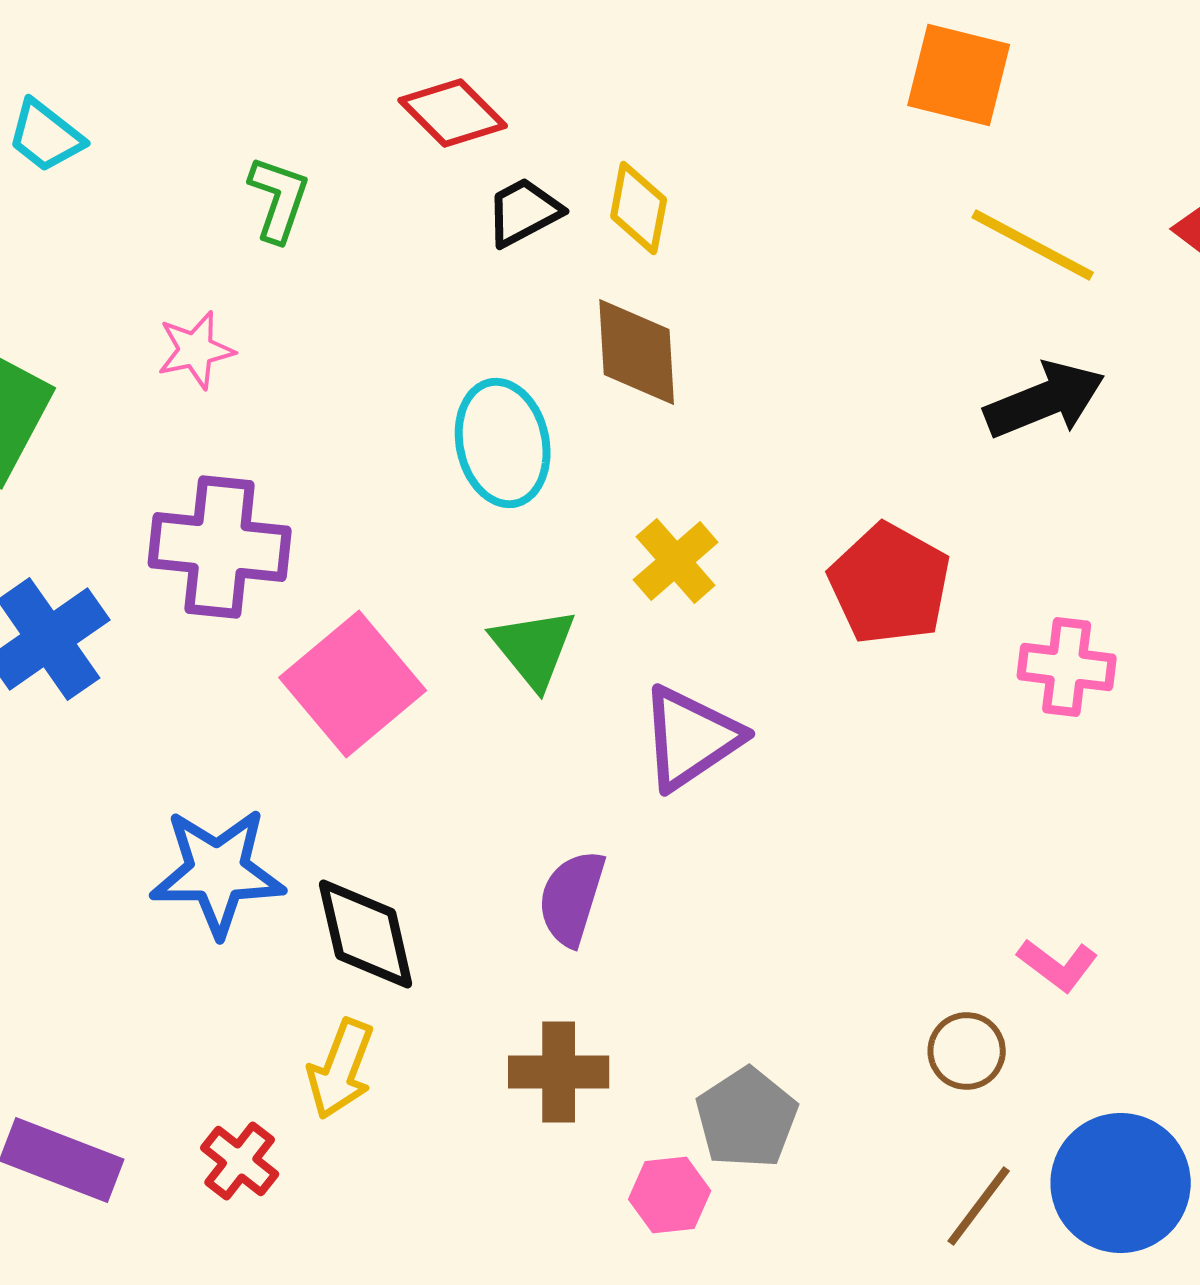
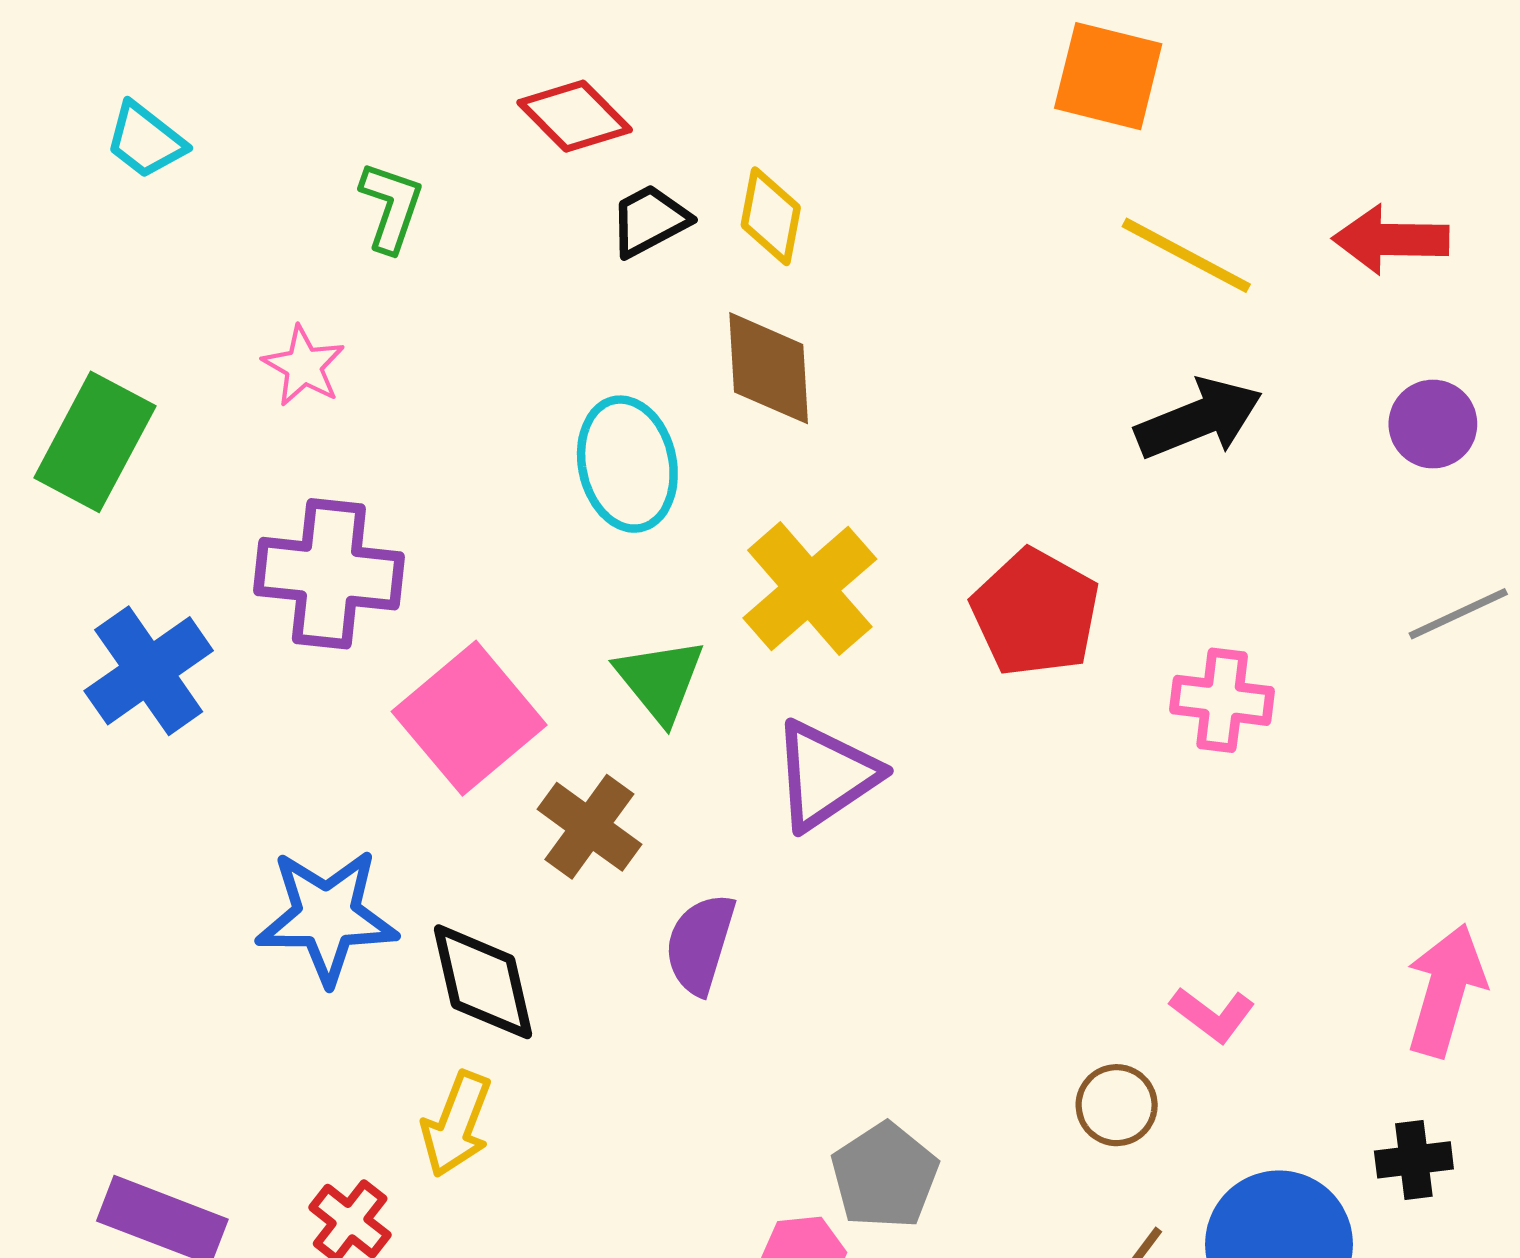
pink star: (196, 350) -> (304, 366), turned -30
yellow cross: (676, 561) -> (810, 589), size x1.5
brown cross: (559, 1072) -> (589, 827), moved, turned 36

